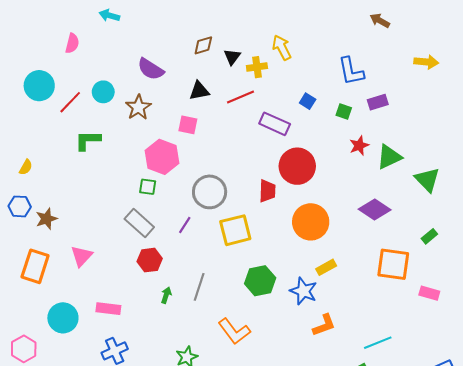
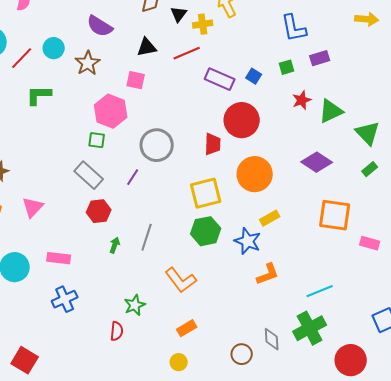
blue square: (308, 101) -> (254, 76), moved
green square: (344, 111) -> (287, 67), turned -35
yellow square: (235, 230) -> (206, 193), moved
green rectangle: (429, 236) -> (370, 169), moved

